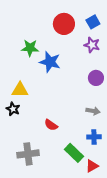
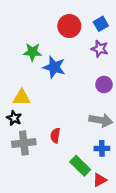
gray arrow: (93, 111) -> (101, 120), size x1.5
red semicircle: (51, 125) -> (55, 135), turned 64
gray cross: (28, 154) -> (24, 143), moved

